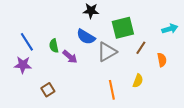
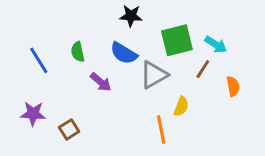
cyan arrow: (170, 29) -> (216, 45), moved, turned 49
green semicircle: (54, 46) -> (78, 52), moved
purple star: (23, 65) -> (33, 114), moved
yellow semicircle: (138, 81) -> (181, 106), moved

